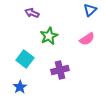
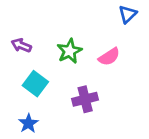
purple arrow: (32, 13) -> (21, 45), moved
pink semicircle: (87, 39) -> (109, 57), moved

